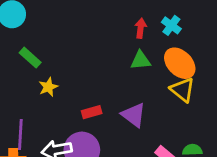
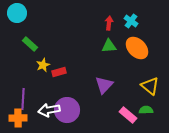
yellow triangle: (183, 90) -> (150, 86), moved
red rectangle: (92, 112) -> (59, 72), moved
purple triangle: (134, 115) -> (104, 85), turned 36

